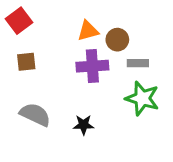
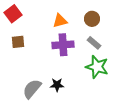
brown circle: (117, 40) -> (92, 19), moved
gray rectangle: (138, 63) -> (94, 43), turned 40
gray semicircle: (35, 114) -> (32, 89), moved, turned -75

